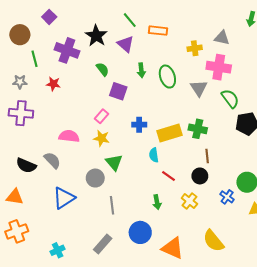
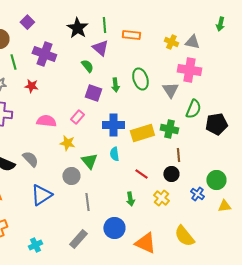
green line: (130, 20) -> (104, 25), turned 35
black star: (96, 36) -> (77, 28), moved
yellow cross: (195, 48) -> (171, 42), moved, turned 32
green semicircle: (103, 69) -> (87, 66), moved
green arrow: (141, 70) -> (115, 85), moved
green semicircle: (230, 99) -> (193, 109), moved, turned 60
blue cross: (139, 125) -> (113, 125), size x1.5
pink semicircle: (69, 136) -> (46, 121), moved
yellow star: (102, 138) -> (67, 143), moved
cyan semicircle: (154, 155) -> (114, 154), moved

